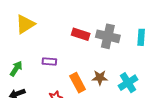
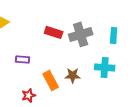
gray cross: (108, 36) -> (81, 34), turned -30
cyan cross: (128, 83) -> (105, 67), moved, turned 36

